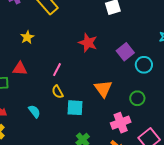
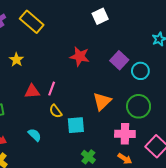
red triangle: (20, 69) -> (32, 91), moved
orange triangle: (103, 89) -> (102, 101), turned 30
green circle: (137, 98) -> (139, 106), size x1.5
pink cross: (121, 123) -> (125, 134), turned 30

